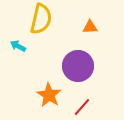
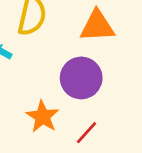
orange triangle: (90, 27) -> (97, 26), size x1.8

